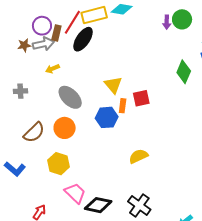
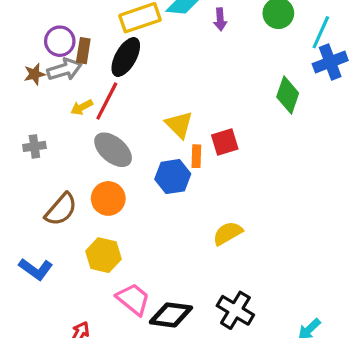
red line: (72, 22) -> (107, 101), moved
purple arrow: (167, 22) -> (220, 19), moved

